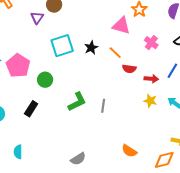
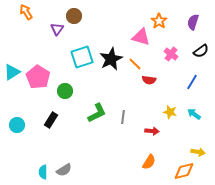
black star: (91, 48) -> (111, 59), size x1.6
red arrow: (151, 79) -> (152, 131), moved
orange semicircle: (129, 151) -> (149, 162), turned -91
cyan semicircle: (18, 152) -> (43, 172), moved
gray semicircle: (78, 159) -> (64, 170), moved

